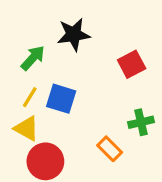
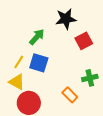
black star: (74, 34) -> (66, 19), moved
green arrow: (33, 58) -> (37, 37), moved

